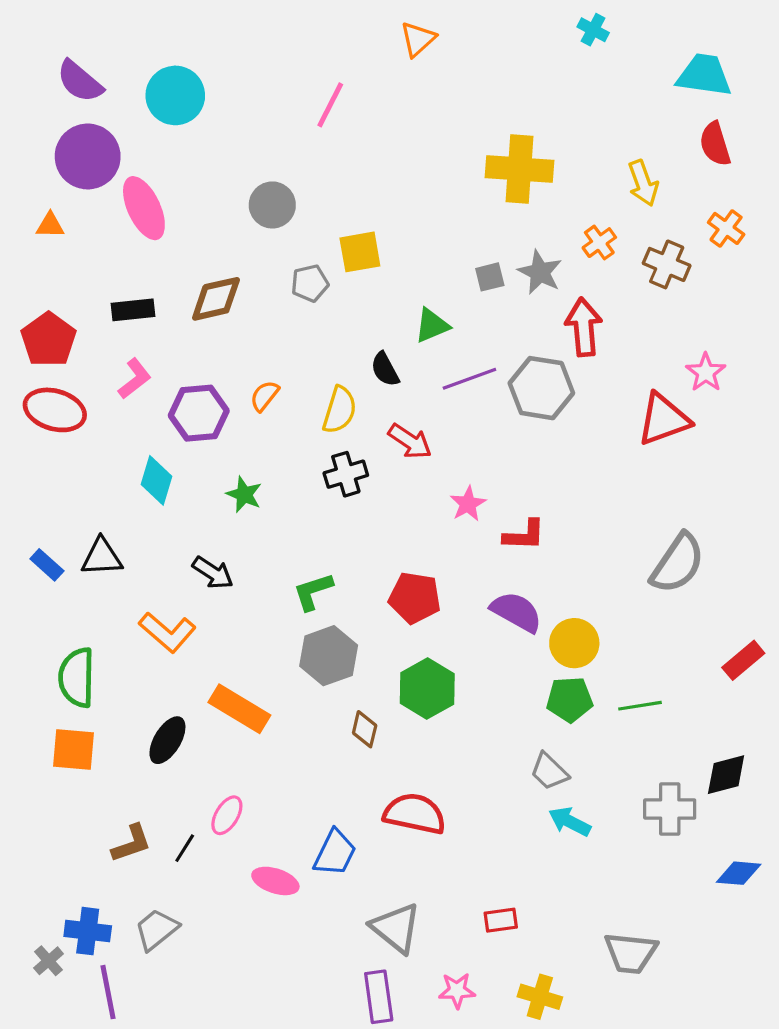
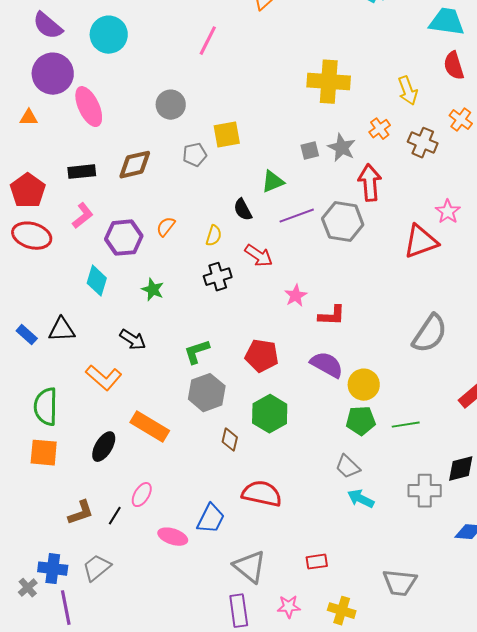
yellow semicircle: (340, 410) -> (214, 236), size x0.7

